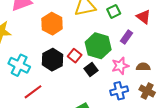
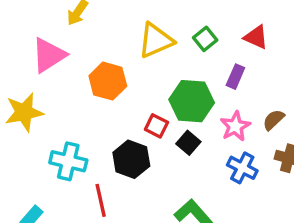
black hexagon: (52, 60) -> (131, 159), moved
brown semicircle: (143, 67) -> (274, 120), turned -32
blue cross: (119, 91) -> (242, 168), turned -36
red line: (33, 92) -> (101, 200), turned -54

